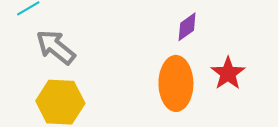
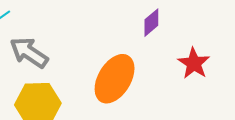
orange ellipse: (176, 83) -> (115, 79), moved, turned 36

